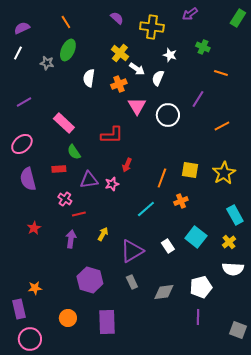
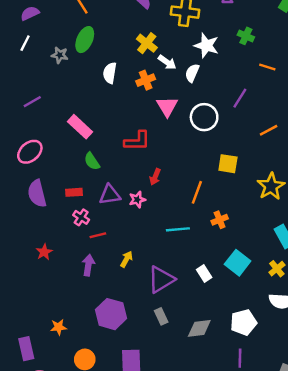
white star: (170, 55) -> (206, 46), size x1.5
red rectangle: (59, 169) -> (74, 192), moved
yellow square: (190, 170) -> (228, 164), moved
cyan line: (146, 209) -> (178, 229), turned 36
orange star: (35, 288) -> (58, 327), moved

